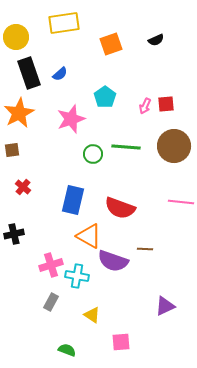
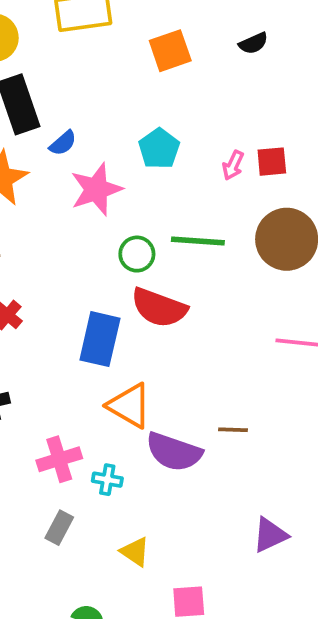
blue semicircle: (60, 74) -> (63, 143), moved
red semicircle: (120, 208) -> (159, 308), moved
cyan cross: (77, 276) -> (107, 480), size x0.7

